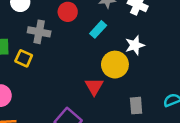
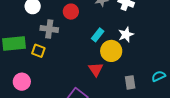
cyan rectangle: (98, 29) -> (98, 35), moved

